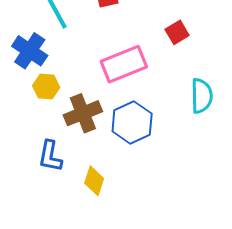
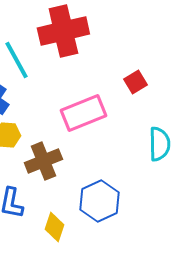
blue hexagon: (132, 122) -> (99, 201), moved

